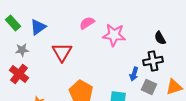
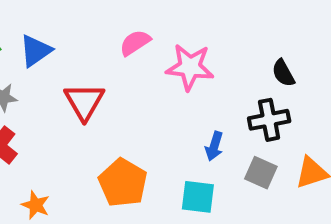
blue arrow: (134, 74) -> (214, 146), moved

